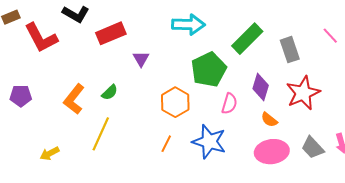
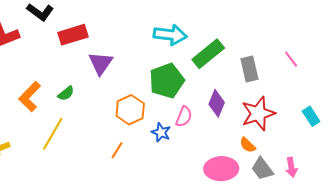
cyan arrow: (188, 24) -> (170, 35), moved
purple triangle: (141, 59) -> (101, 63), size x1.5
orange semicircle: (269, 120) -> (247, 145), moved
blue star: (209, 142) -> (161, 132), moved, size x0.6

